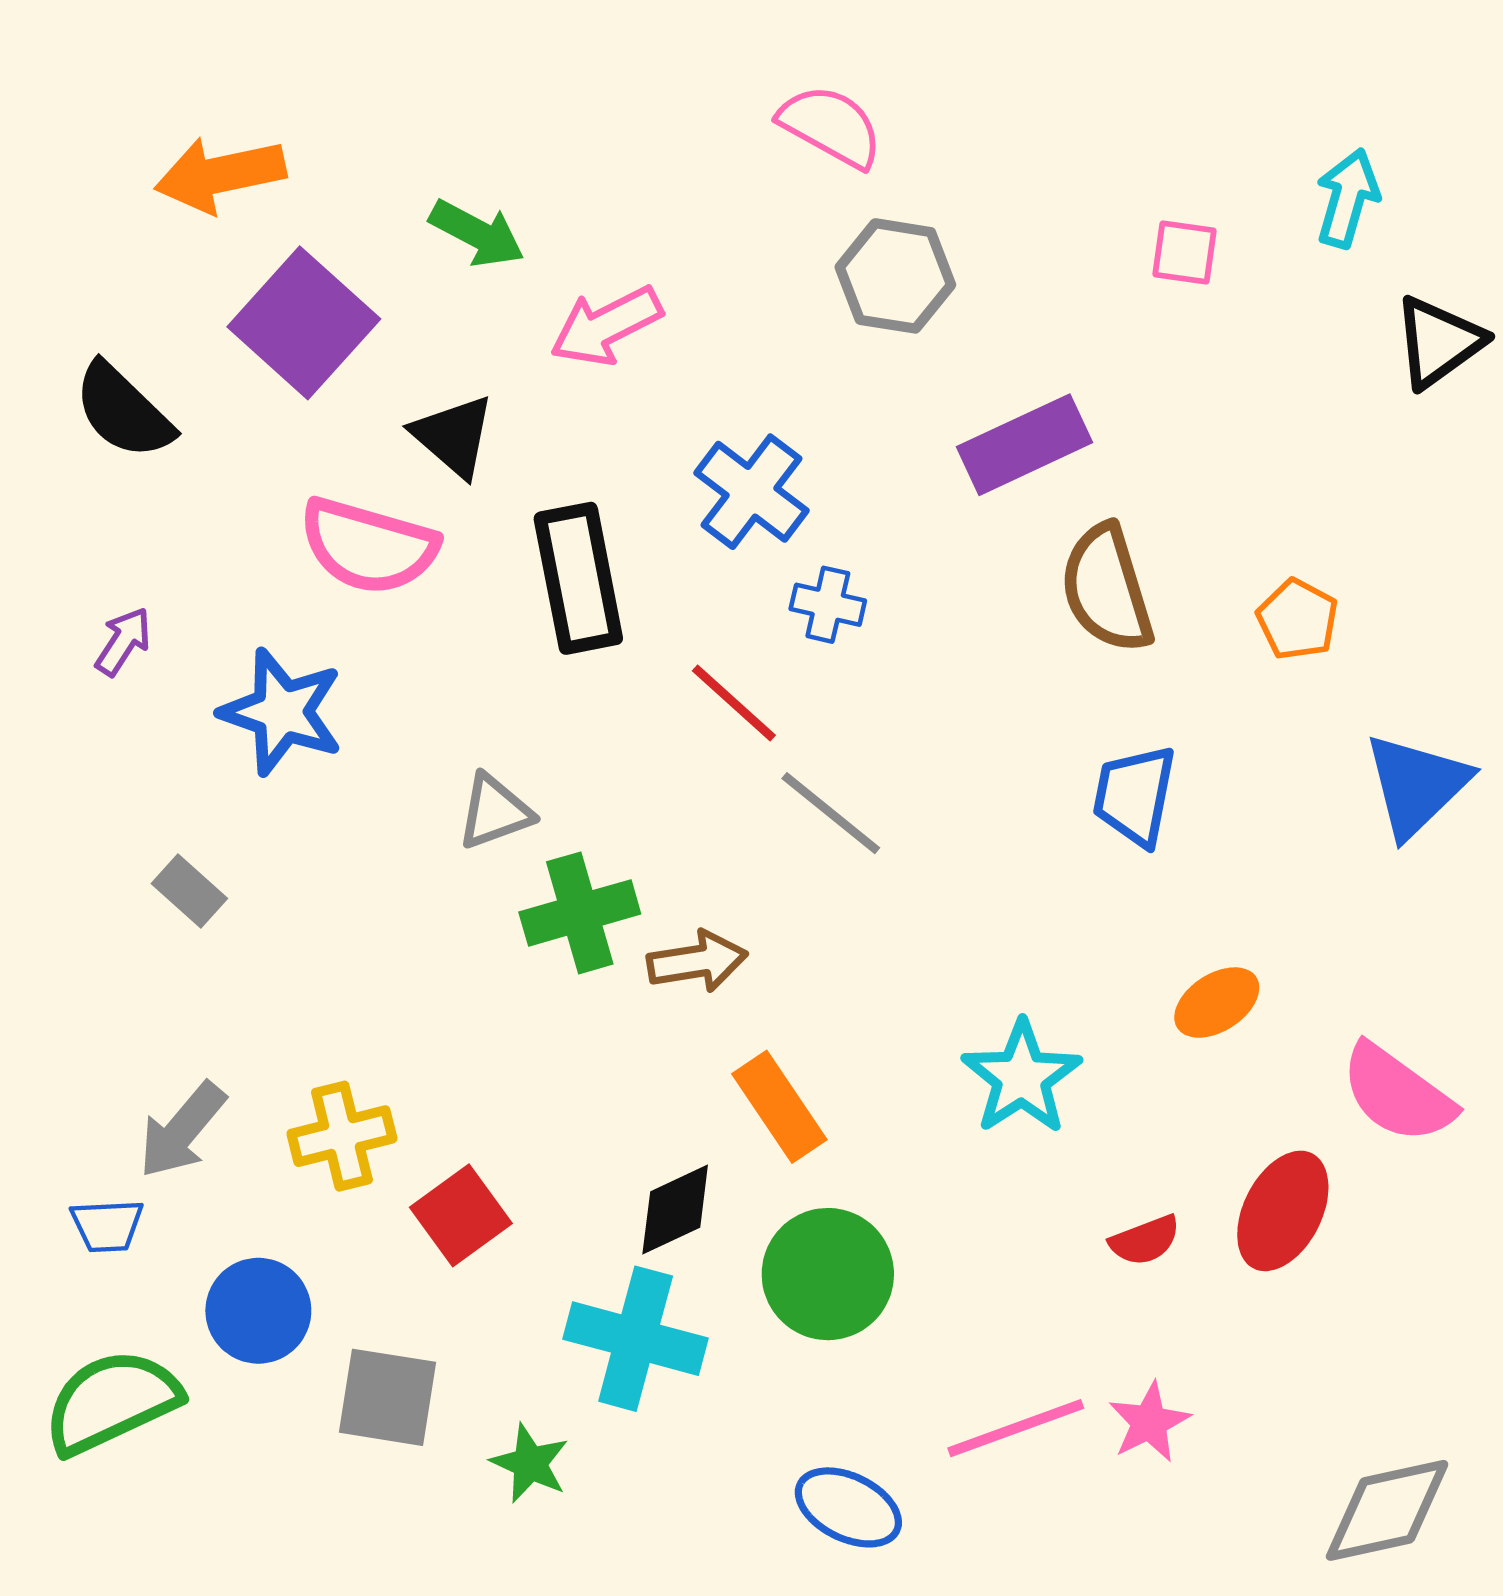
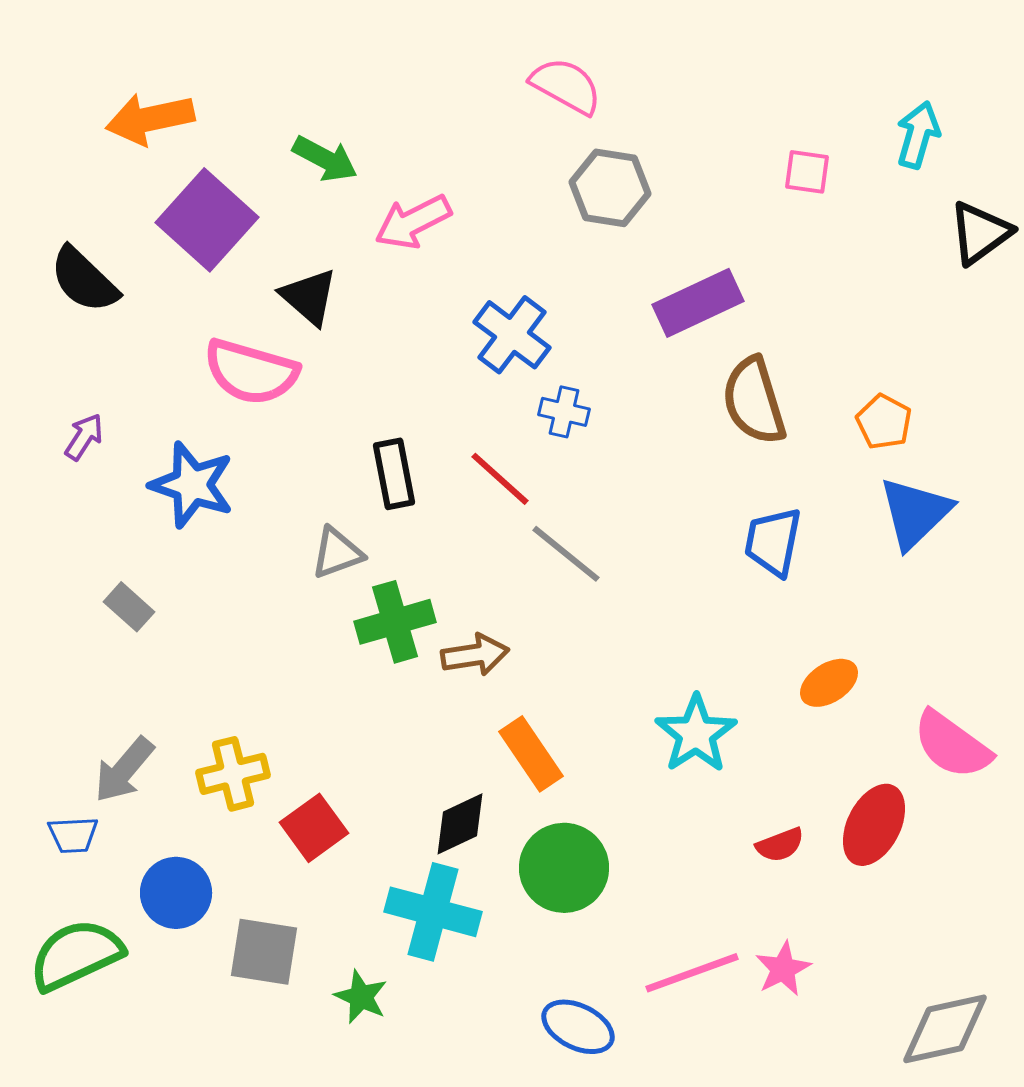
black rectangle: (578, 578) -> (394, 474), moved, size x0.7
blue triangle: (1416, 785) -> (915, 513), moved

